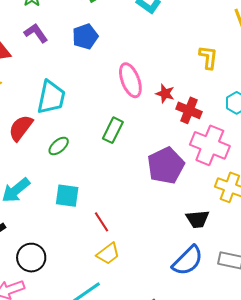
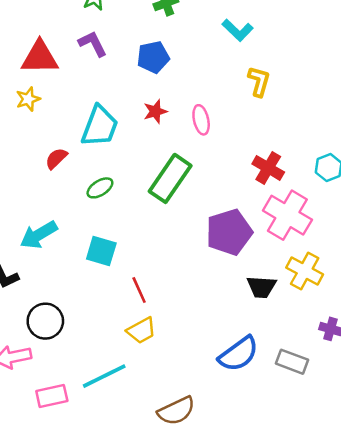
yellow L-shape: (208, 57) -> (259, 81), moved
pink ellipse: (130, 80) -> (201, 120), size x0.7
red star: (165, 94) -> (155, 112), moved, turned 30
red semicircle: (21, 128) -> (56, 158), size x0.7
green rectangle: (113, 130) -> (170, 178), size x1.5
black trapezoid: (198, 219) -> (262, 287), moved

